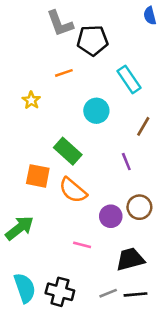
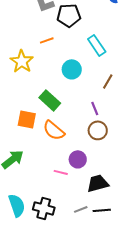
yellow star: (31, 100) -> (22, 61), size x1.6
brown circle: (139, 207) -> (98, 130), moved
purple circle: (111, 216) -> (78, 159), moved

